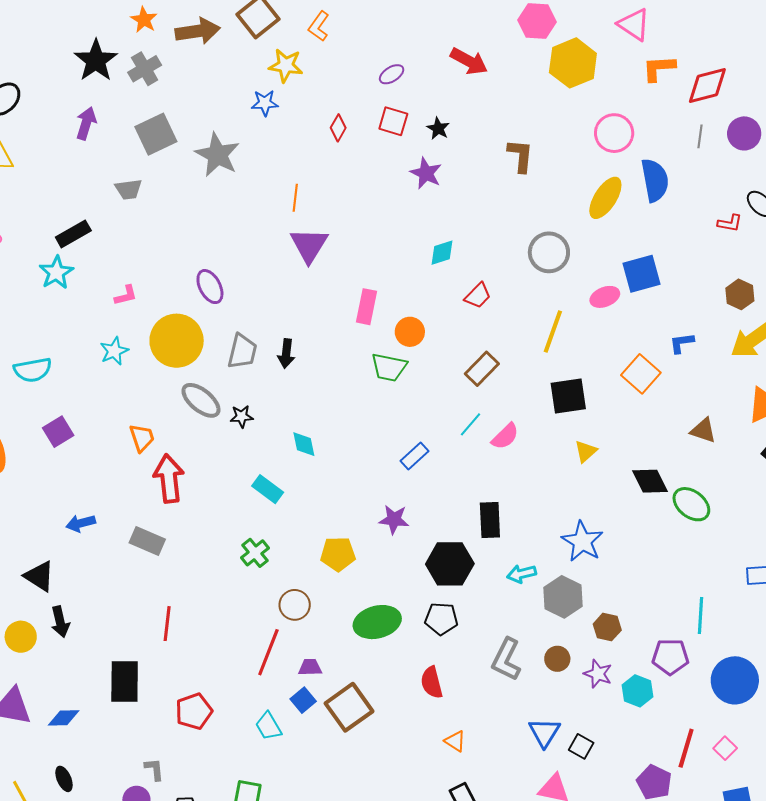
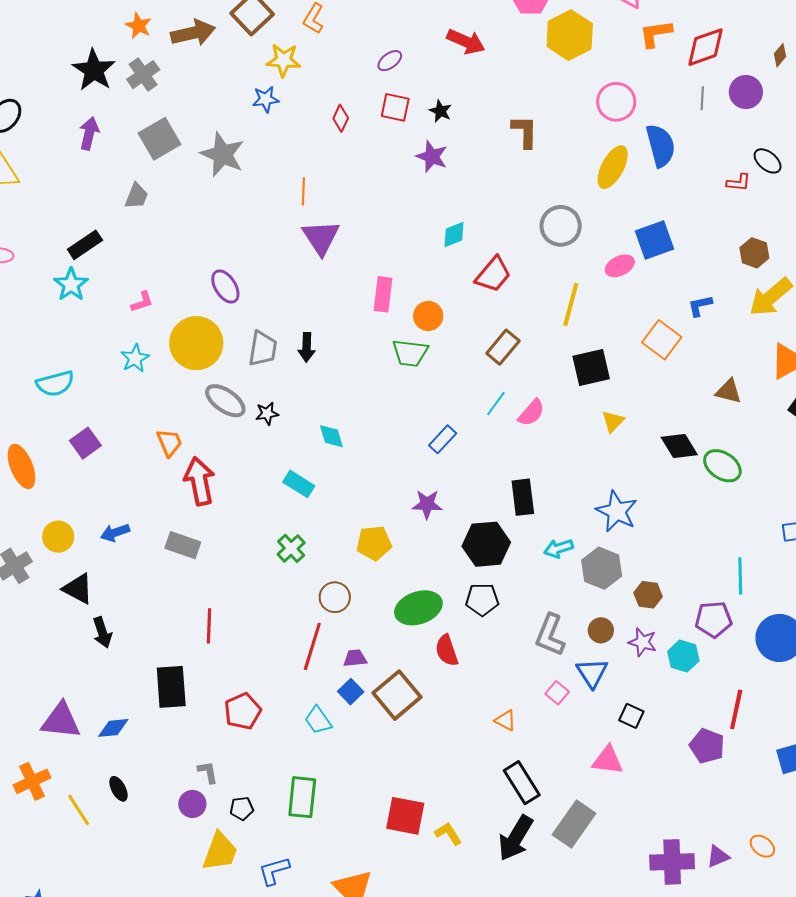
gray trapezoid: (128, 189) -> (136, 196), turned -56
red trapezoid: (478, 296) -> (493, 274), size x1.4
yellow circle: (21, 637) -> (58, 537), moved
red semicircle: (432, 682) -> (447, 650), moved
blue triangle: (544, 732) -> (592, 673), moved
pink square: (725, 748) -> (557, 693), moved

